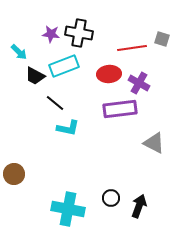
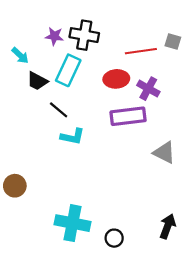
cyan rectangle: (64, 66) -> (68, 70), turned -44
black circle: (111, 198) -> (114, 238), moved
black arrow: (139, 206) -> (168, 226), moved

